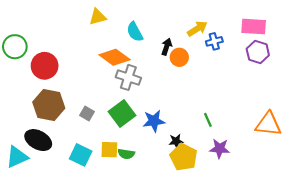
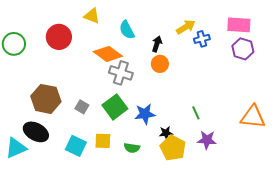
yellow triangle: (98, 17) -> (92, 16), turned 36
orange circle: (179, 57) -> (160, 64), moved
red circle: (45, 66) -> (59, 37), moved
green semicircle: (126, 154) -> (132, 148), moved

